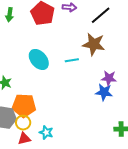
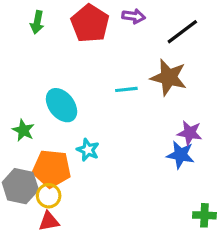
cyan ellipse: (39, 59) -> (62, 105), moved
cyan line: (72, 60) -> (126, 89), moved
cyan star: (46, 132) -> (88, 150), moved

